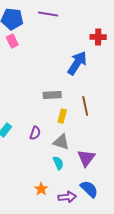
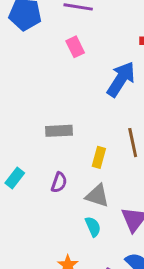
pink rectangle: (12, 41) -> (75, 47), moved
gray rectangle: (52, 95) -> (59, 131), moved

